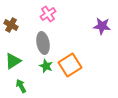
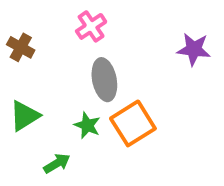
gray ellipse: (43, 43) -> (104, 80), moved
green arrow: (21, 86) -> (57, 163), moved, turned 88

